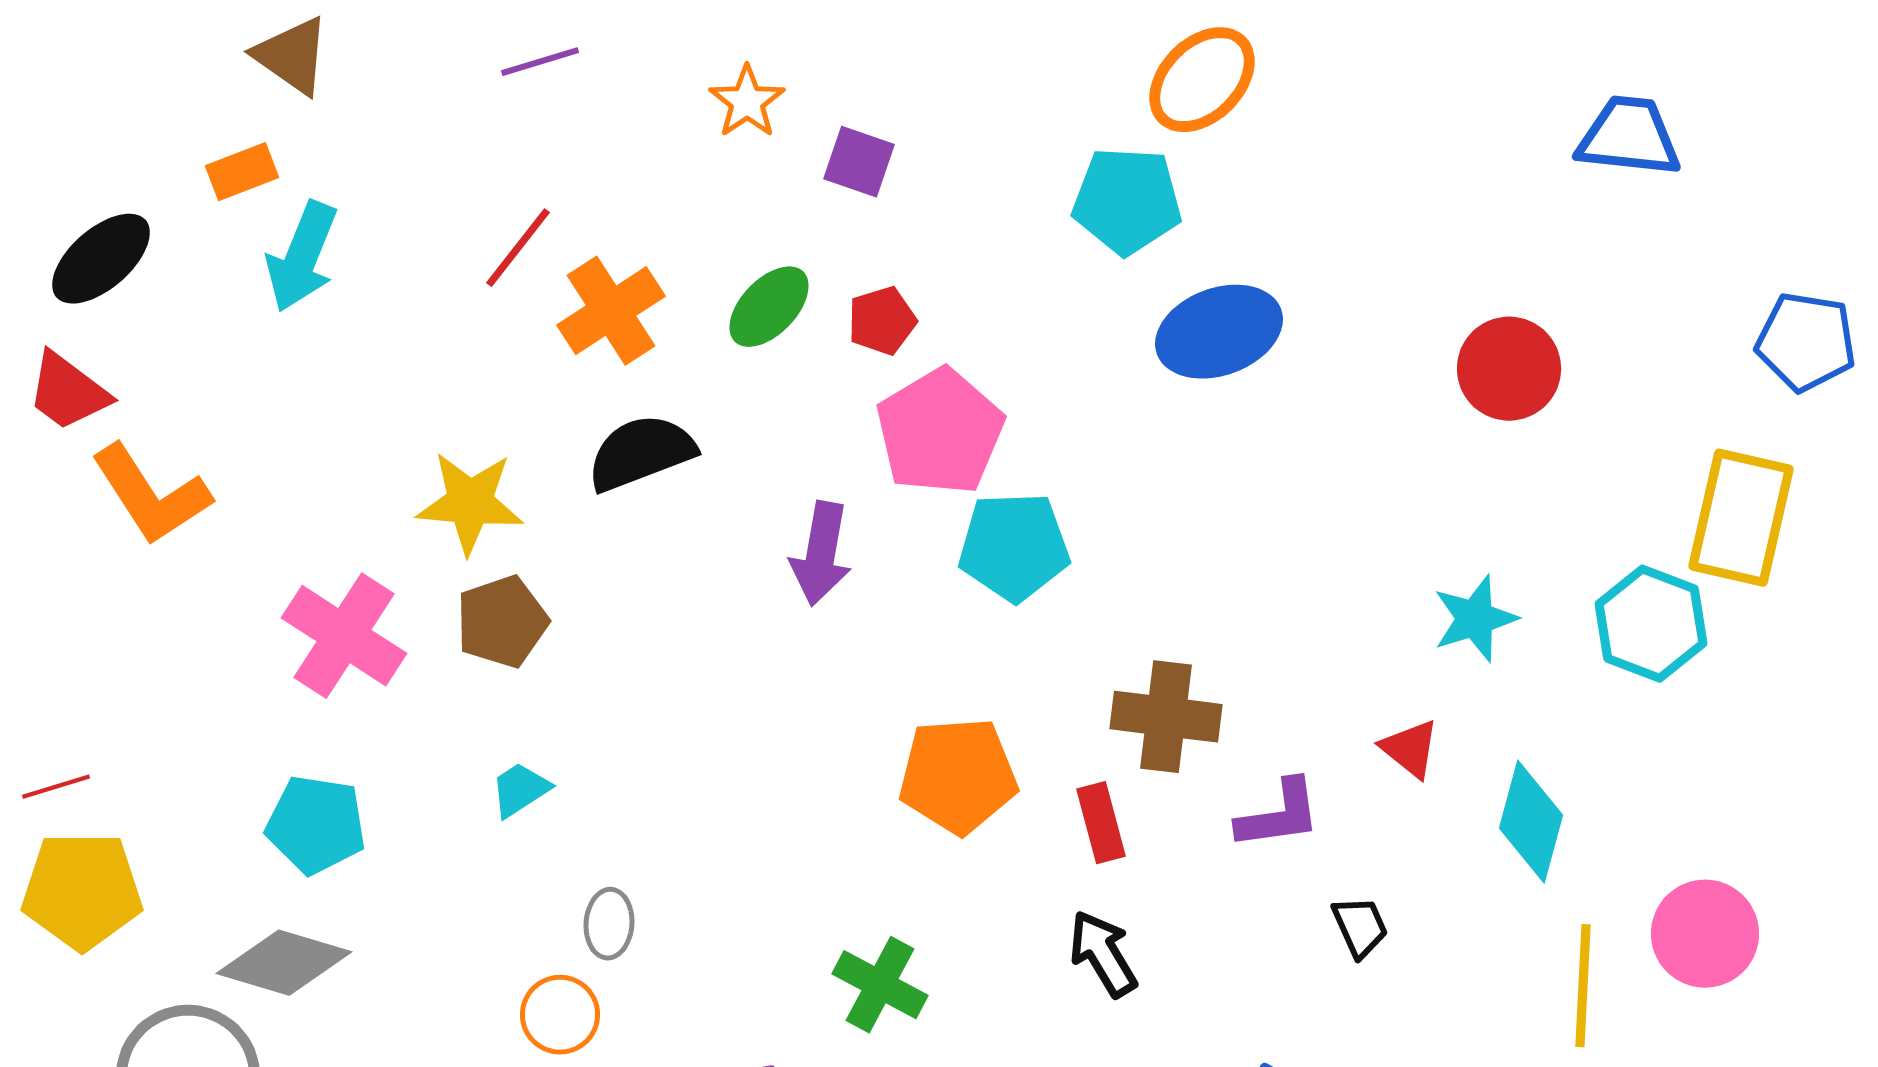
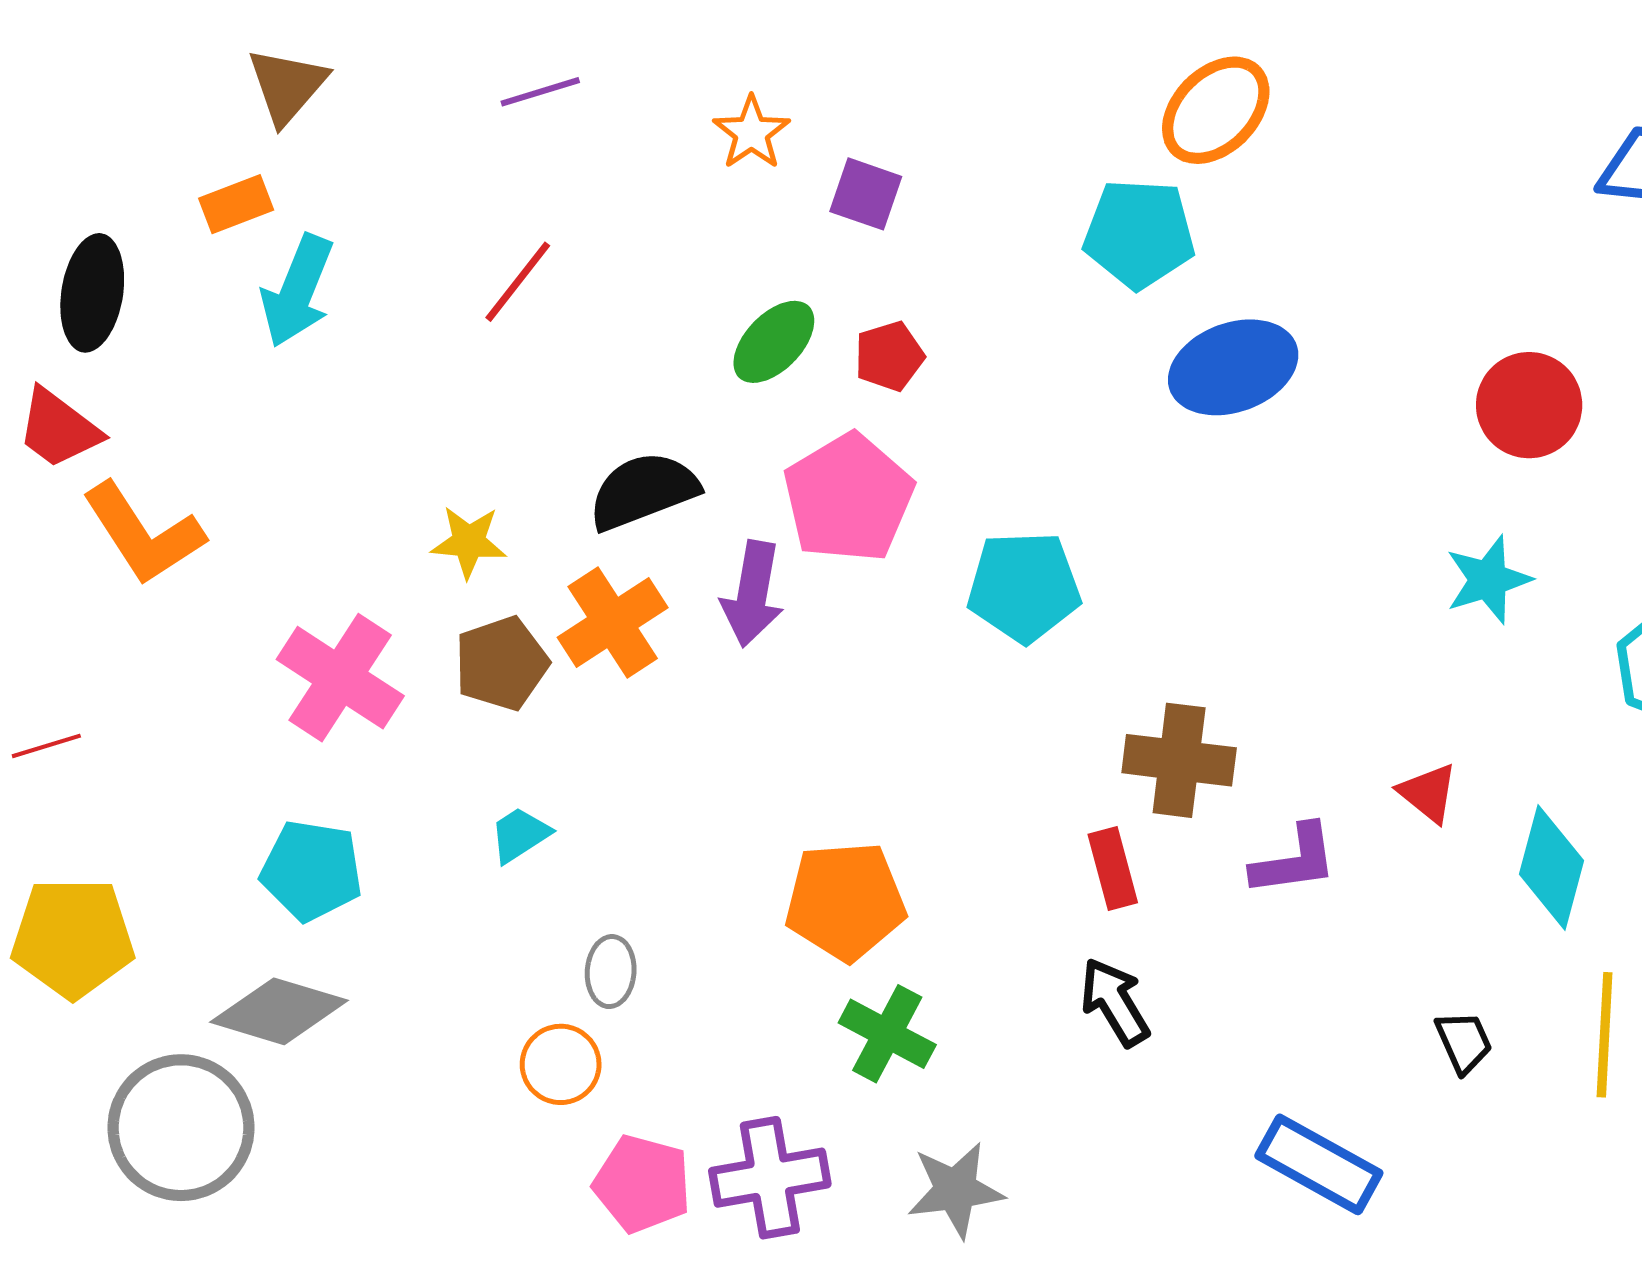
brown triangle: (292, 56) -> (287, 86), turned 36
black ellipse: (101, 259) -> (92, 293), turned -40
orange cross: (611, 311) -> (613, 623), moved
pink pentagon: (940, 432) -> (848, 498), moved
yellow star: (470, 503) -> (469, 542), size x0.7
purple arrow: (821, 554) -> (752, 594), moved
cyan star: (1475, 619) -> (1488, 580), moved
orange pentagon: (958, 776) -> (845, 901), moved
red line: (56, 787) -> (46, 746), moved
black trapezoid: (1360, 927) -> (1464, 1042), moved

